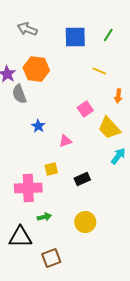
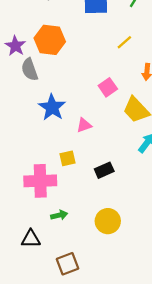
yellow line: (99, 71) -> (124, 42), turned -64
blue star: (38, 126) -> (52, 107), size x1.6
black triangle: (20, 237) -> (31, 239), size x0.7

